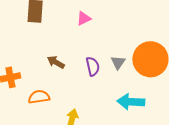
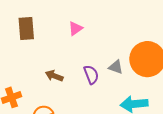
gray triangle: (118, 63) -> (116, 67), turned -35

